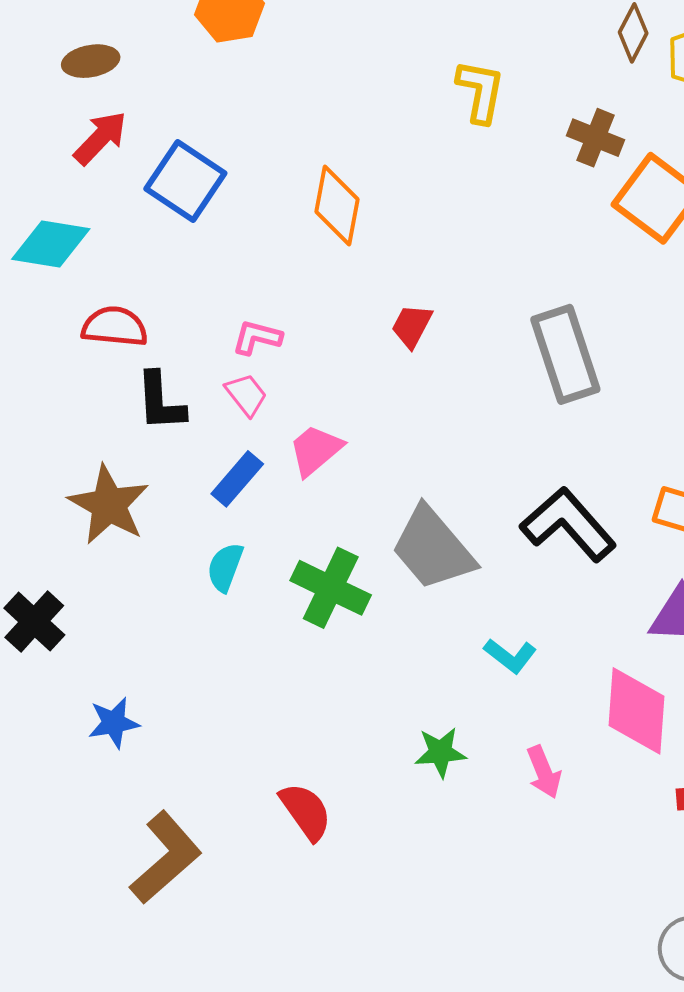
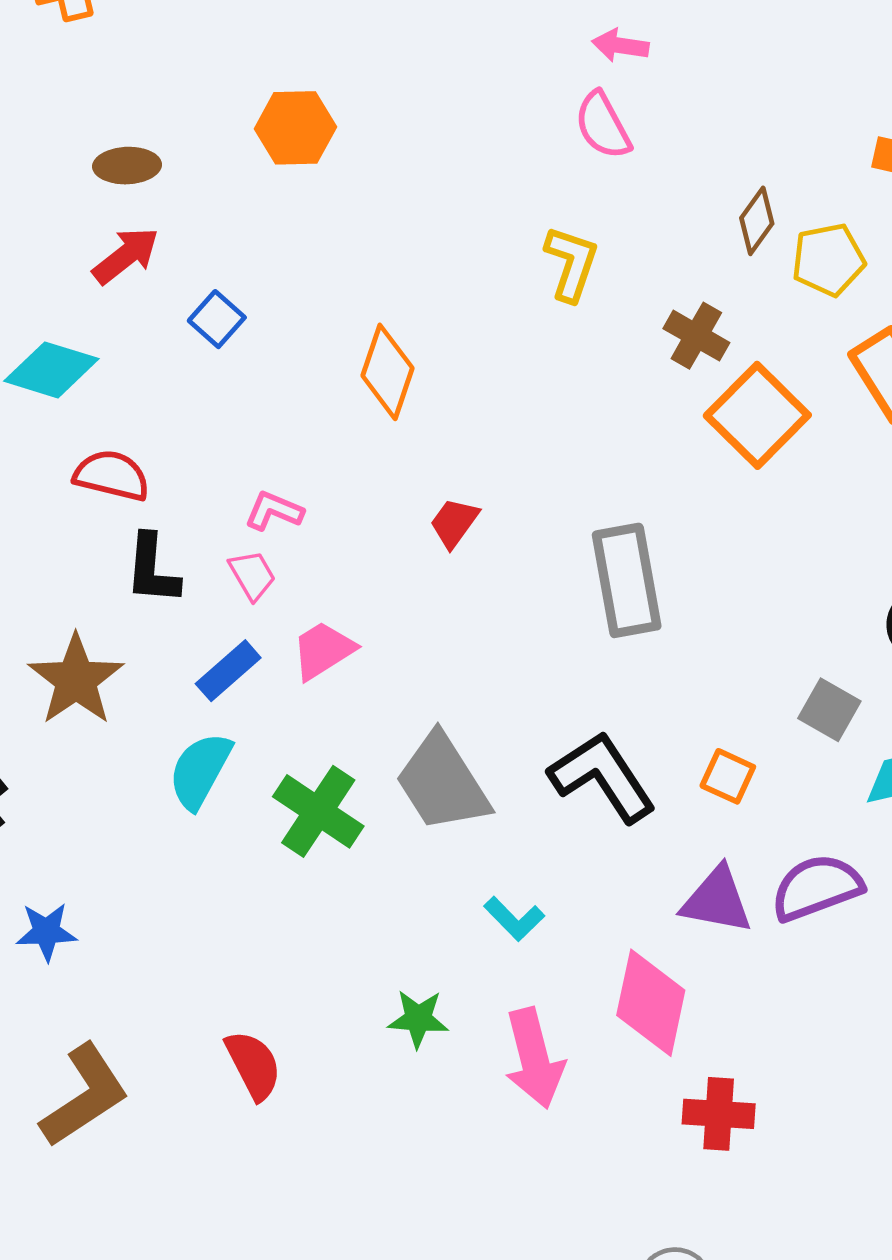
blue square: (185, 181) -> (217, 319), size x0.6
cyan semicircle: (225, 567) -> (200, 771), size x1.4
pink arrow: (544, 772) -> (534, 1058), size x1.6

